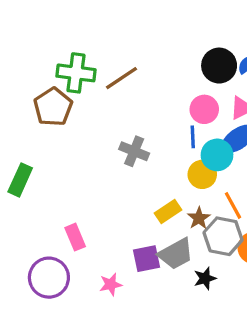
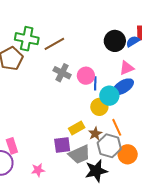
pink circle: (204, 109) -> (86, 76), moved
gray cross: (134, 151) -> (62, 73), moved
pink rectangle: (75, 237) -> (12, 146), moved
purple square: (147, 259) -> (62, 145), moved
black star: (205, 278) -> (96, 171), size x1.6

